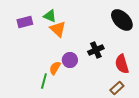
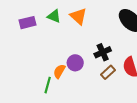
orange triangle: (58, 29) -> (78, 16), moved
brown rectangle: (117, 88) -> (108, 72), moved

